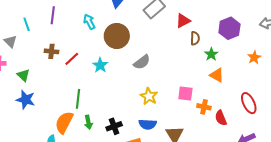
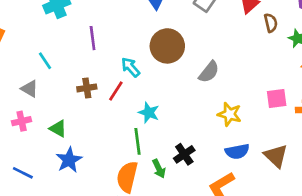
purple line: (53, 15) -> (93, 38), moved
cyan arrow: (89, 22) -> (130, 67), moved
cyan star: (100, 65) -> (149, 113), moved
blue star: (26, 100) -> (69, 160), turned -30
black cross: (114, 126) -> (184, 154), moved

